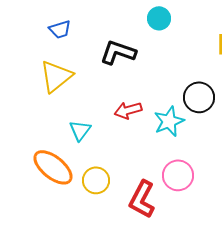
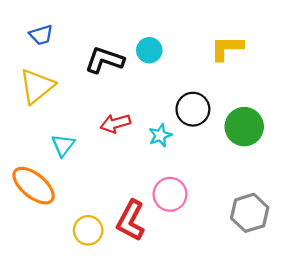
cyan circle: (159, 18) -> (149, 50), moved
cyan star: (169, 121) -> (160, 135), size x0.7
yellow circle: (96, 180) -> (88, 230), moved

